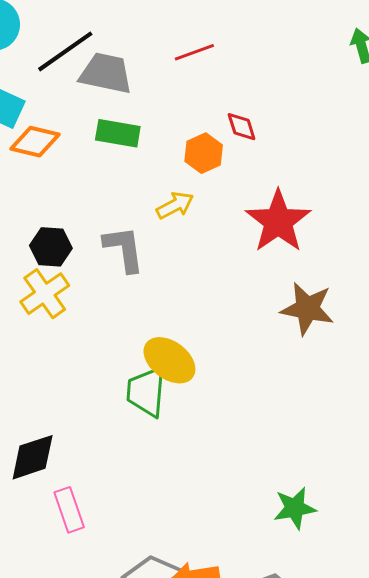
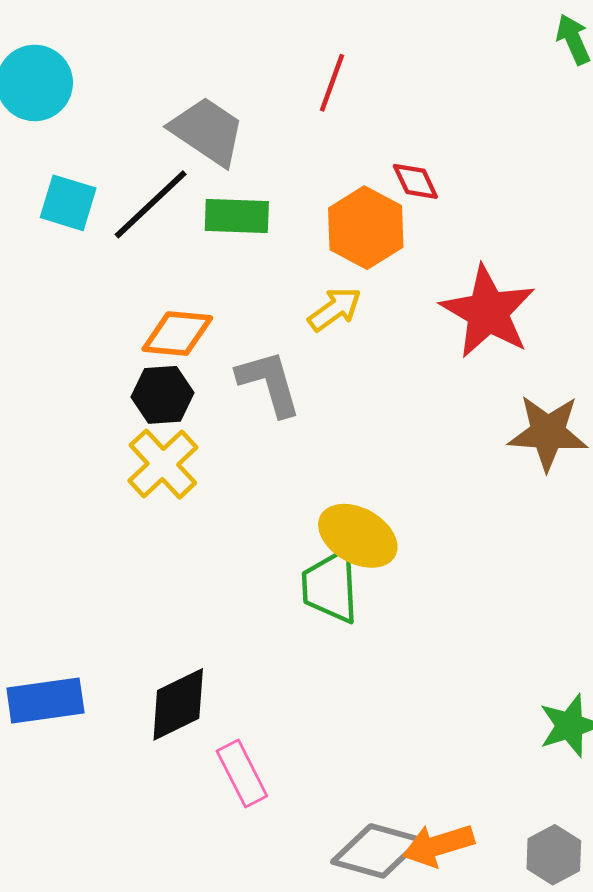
black line: (65, 51) -> (151, 204), moved
red line: (194, 52) -> (332, 83), turned -42
gray trapezoid: (106, 73) -> (207, 131), turned 30
orange diamond: (35, 142) -> (177, 334), moved
orange hexagon: (204, 153) -> (366, 228), size x1.4

